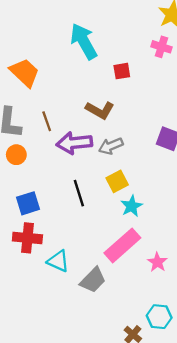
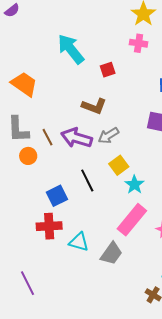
brown line: (47, 121) -> (47, 137), moved
purple arrow: (74, 143) -> (76, 138), turned 32
blue square: (28, 203) -> (57, 196), moved

